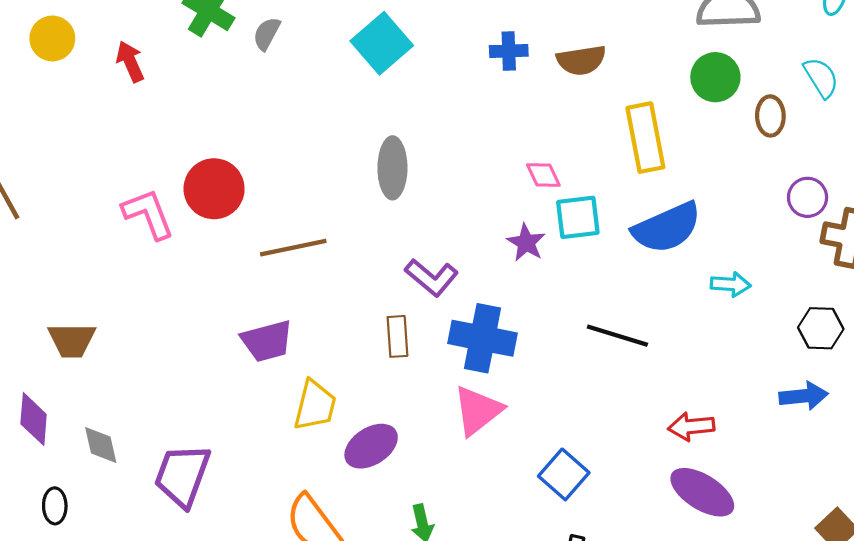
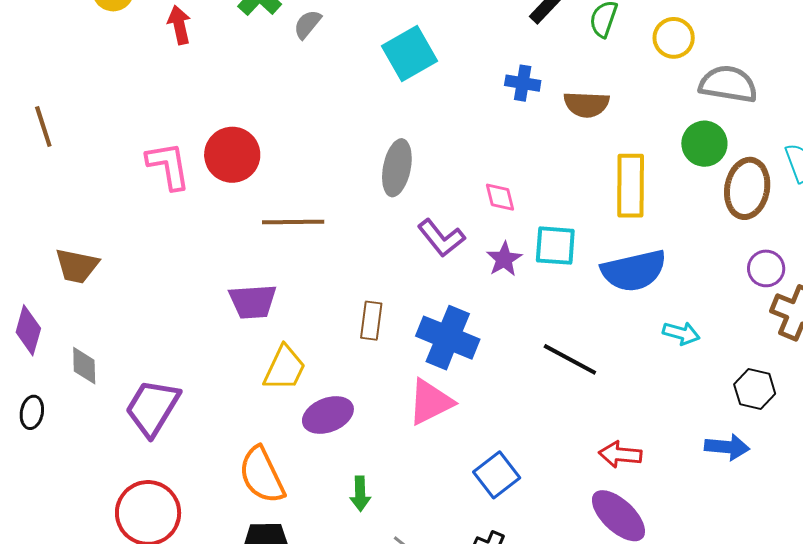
brown ellipse: (770, 116) -> (747, 188), size x1.6
pink diamond: (543, 175) -> (500, 197), moved
purple L-shape: (432, 277) -> (441, 238), moved

